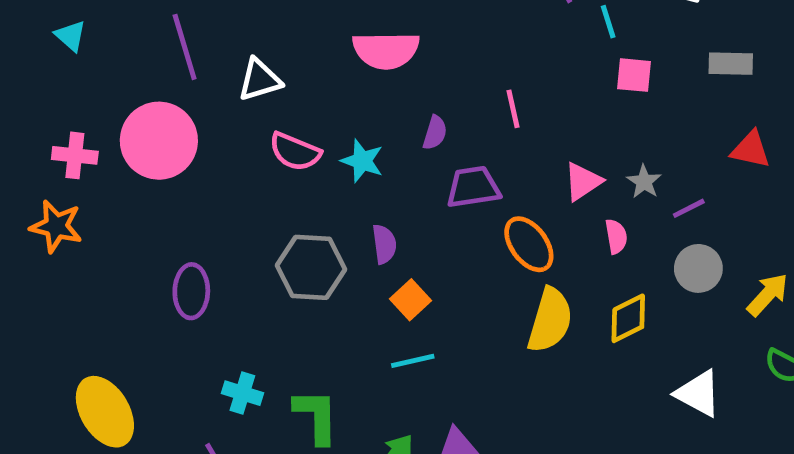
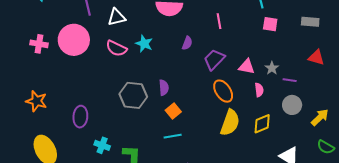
pink line: (513, 109) -> (219, 21), moved
pink semicircle: (295, 152) -> (116, 48), moved
cyan star: (362, 161) -> (144, 44), moved
pink triangle: (583, 182) -> (247, 67), turned 42
purple trapezoid: (473, 187) -> (214, 60), moved, turned -40
purple line: (689, 208) -> (290, 80), turned 32
orange star: (56, 226) -> (36, 101), moved
purple ellipse: (191, 291) -> (80, 117), moved

